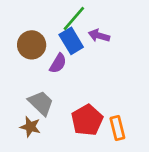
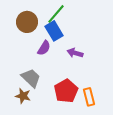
purple arrow: (99, 36) -> (75, 53), moved
brown circle: (32, 45) -> (27, 22), moved

